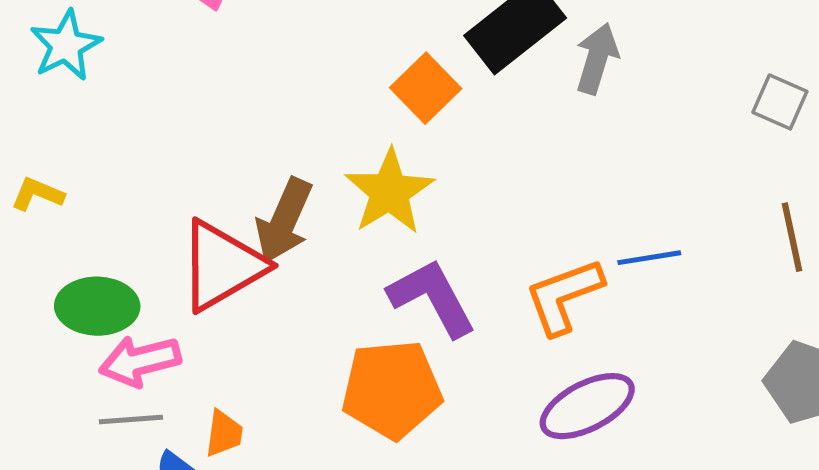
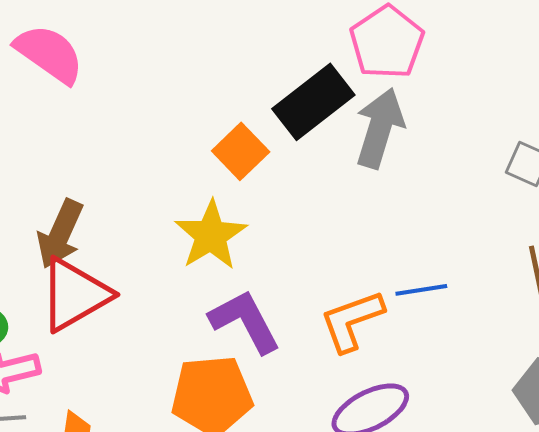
gray arrow: (597, 59) -> (380, 128), size x1.4
brown arrow: (284, 221) -> (60, 234), moved

